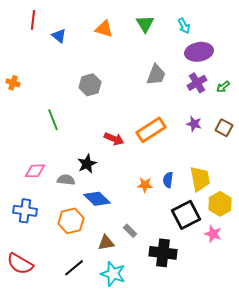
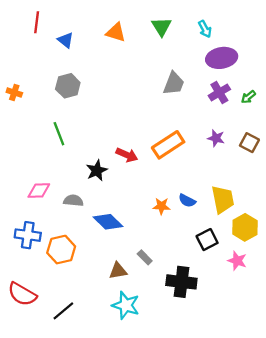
gray hexagon: (90, 85) -> (68, 86), moved
black star: (87, 164) -> (97, 170), moved
blue semicircle: (168, 180) -> (187, 201), turned -70
black square: (186, 215) -> (207, 240), size x0.7
orange hexagon: (71, 221) -> (61, 250), moved
black line: (74, 268) -> (63, 311), moved

